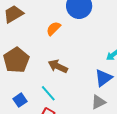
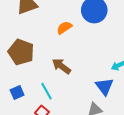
brown pentagon: (16, 60) -> (21, 52), turned -30
blue triangle: (103, 78) -> (105, 86), turned -42

